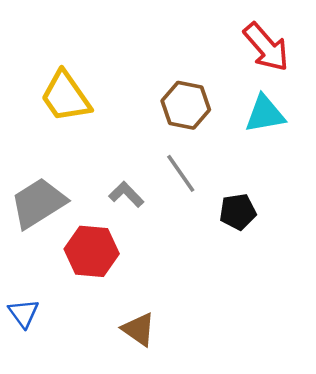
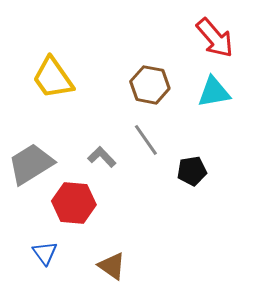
blue triangle: (24, 313) -> (45, 253), moved

